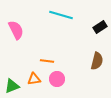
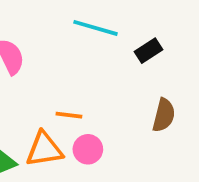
black rectangle: (100, 27) -> (149, 51), moved
orange triangle: (34, 79) -> (44, 149), size x1.5

